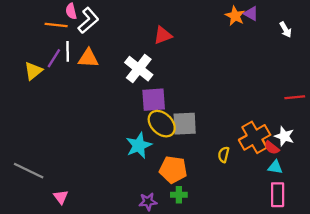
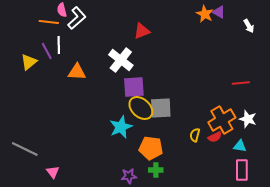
purple line: (54, 58) -> (47, 51), turned -60
orange triangle: (88, 58) -> (77, 72), moved
red line: (295, 97) -> (241, 83), moved
red semicircle: (272, 148) -> (215, 137), moved, turned -64

